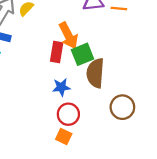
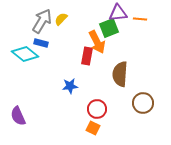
green square: (82, 54) -> (109, 28), moved
blue star: (61, 87) -> (70, 86), moved

